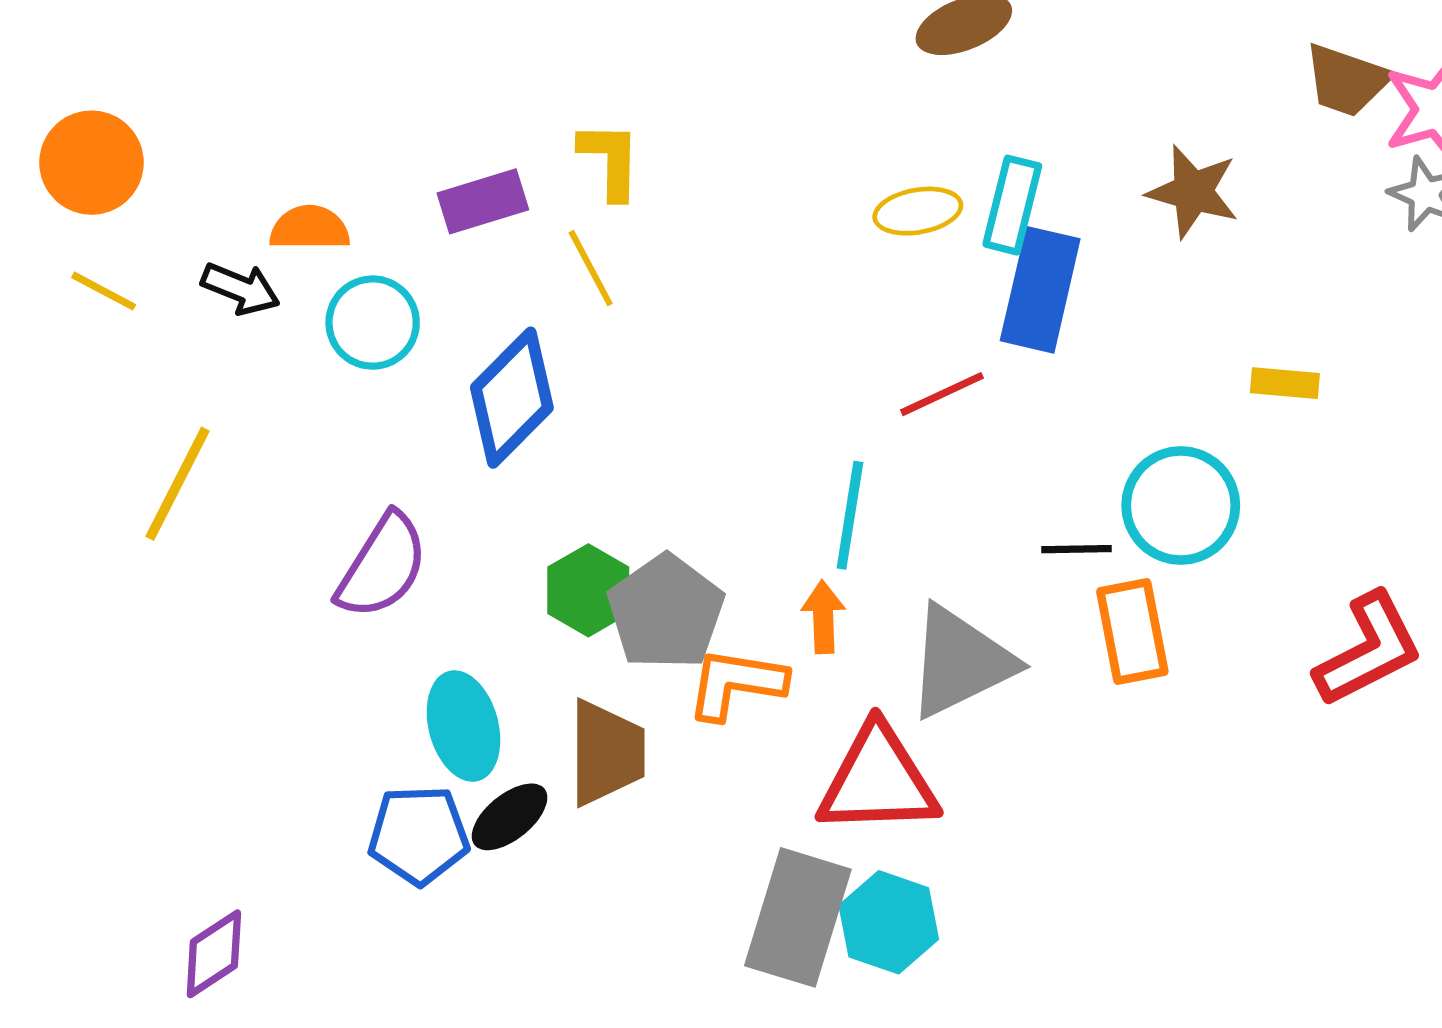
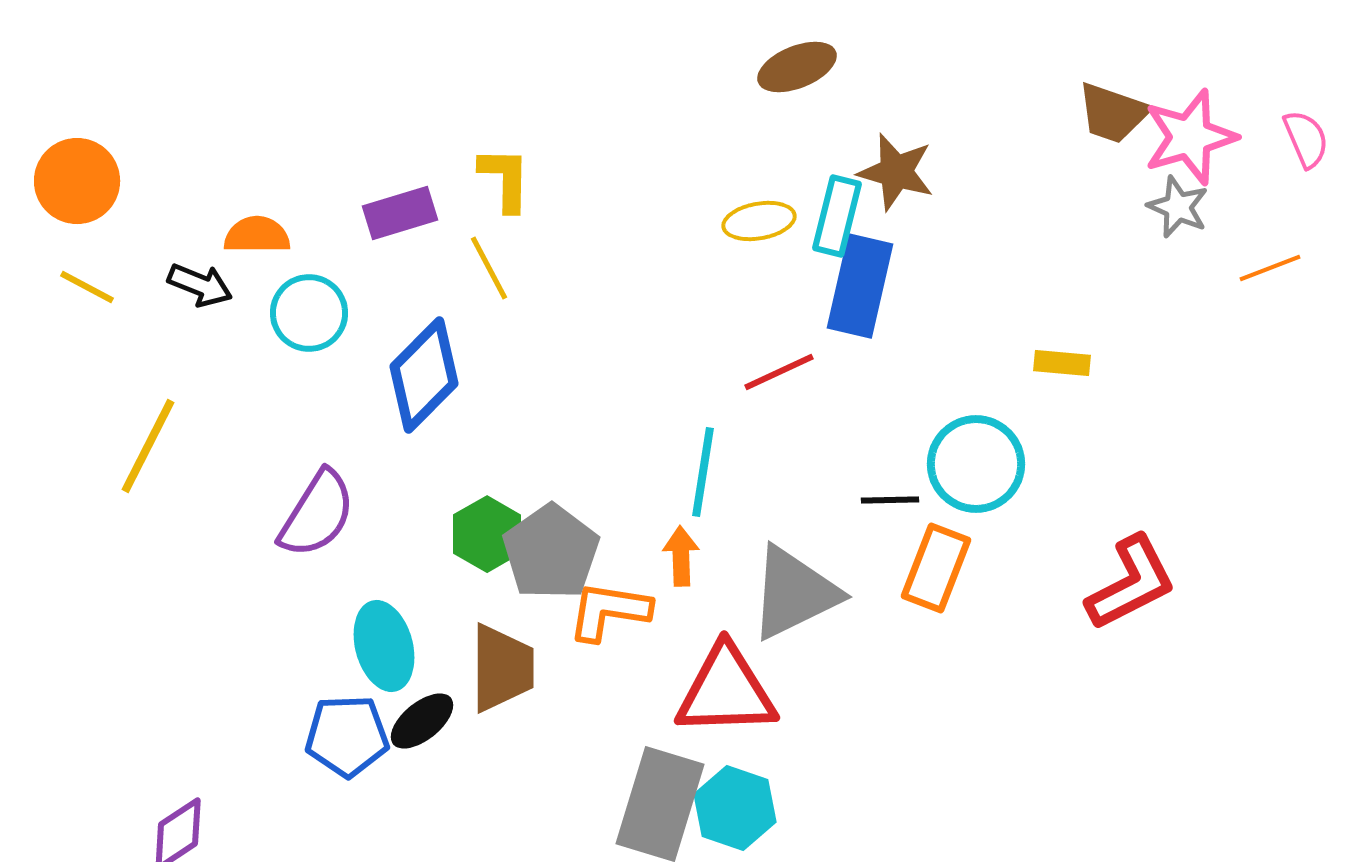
brown star: (1193, 192) -> (896, 172), moved
orange rectangle: (1132, 632) -> (936, 568), turned 32

